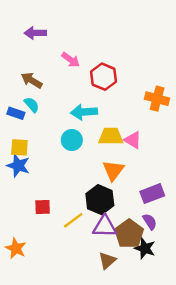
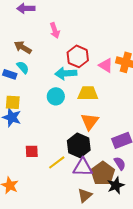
pink arrow: (71, 60) -> (55, 30), turned 35
red hexagon: (103, 77) -> (78, 56), moved
pink triangle: (133, 140) -> (106, 65), moved
black star: (145, 248) -> (116, 185), turned 30

